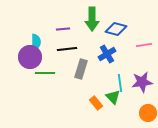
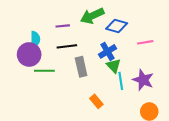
green arrow: (92, 19) -> (92, 16), turned 65
gray rectangle: (81, 69) -> (81, 67), turned -30
purple star: (142, 82) -> (143, 80), turned 30
green triangle: (113, 97) -> (114, 66), moved

